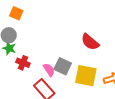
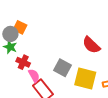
orange square: (16, 13) -> (20, 27), moved
pink semicircle: (49, 70) -> (34, 76), moved

